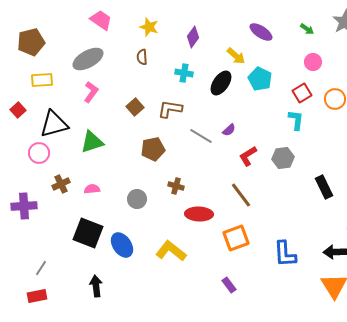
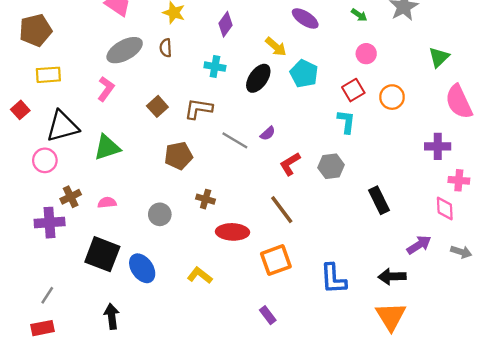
gray ellipse: (88, 59) -> (125, 50), moved
purple cross: (24, 206) -> (50, 223), moved
yellow L-shape: (171, 251) -> (200, 275), size x0.7

